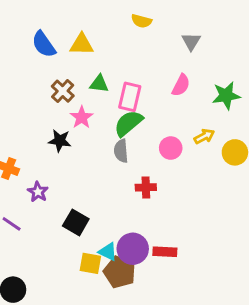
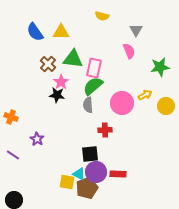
green triangle: (99, 84) -> (73, 59), size x1.5
pink semicircle: (181, 85) -> (129, 51), moved, turned -49
black star: (60, 141) -> (57, 95), moved
pink circle: (171, 148) -> (122, 103), size x1.5
purple star: (38, 192) -> (37, 139), moved
black square: (76, 222) -> (90, 154), moved, turned -36
brown pentagon: (120, 272) -> (87, 188), turned 30

